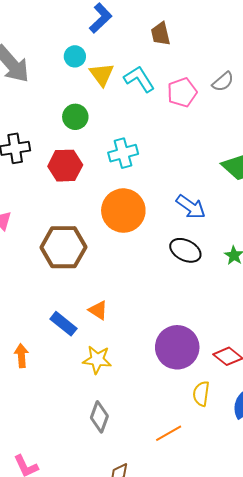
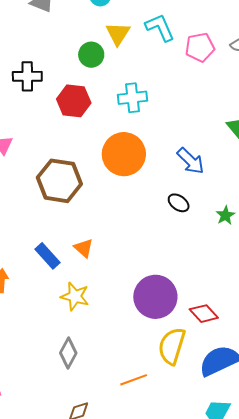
yellow triangle: (102, 74) -> (118, 34), moved
black ellipse: (185, 250) -> (179, 203), size x0.7
yellow semicircle: (201, 394) -> (172, 346), size x1.5

